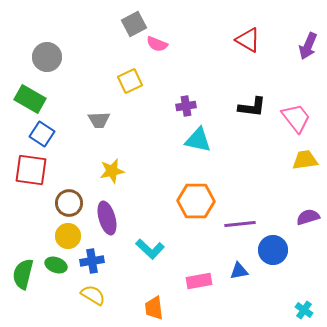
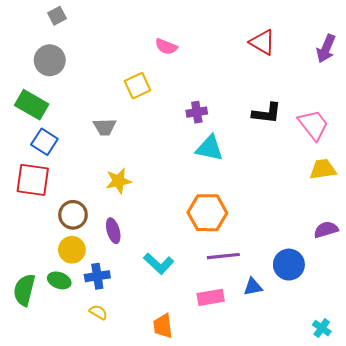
gray square: (134, 24) -> (57, 16), moved, size x0.7
purple ellipse: (107, 218) -> (113, 231), size x0.7
purple line: (240, 224) -> (223, 256), moved
yellow semicircle: (93, 295) -> (98, 312), size x0.7

